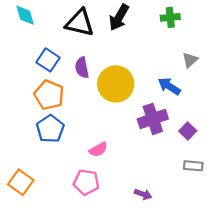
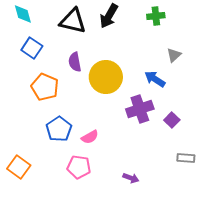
blue square: (48, 60) -> (32, 48), moved
blue pentagon: (50, 129) -> (59, 129), moved
gray rectangle: (193, 166) -> (186, 158), moved

